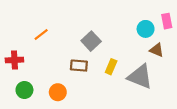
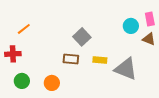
orange line: (41, 34) -> (24, 29), moved
brown triangle: (157, 50) -> (149, 39), moved
yellow rectangle: (111, 67) -> (100, 60), turned 72

